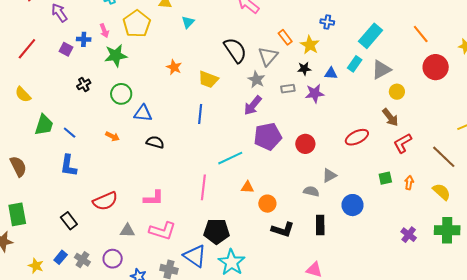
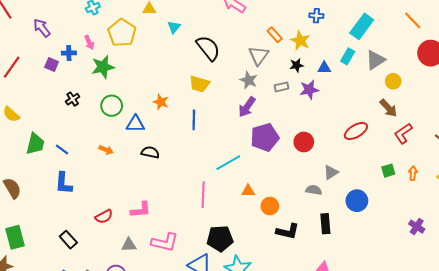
black semicircle: (235, 50) -> (208, 48), moved
orange star: (174, 67) -> (161, 102), moved
pink L-shape: (154, 198) -> (141, 210), moved
red semicircle: (105, 201) -> (104, 217), size x0.7

